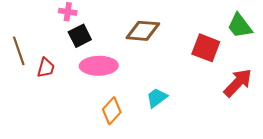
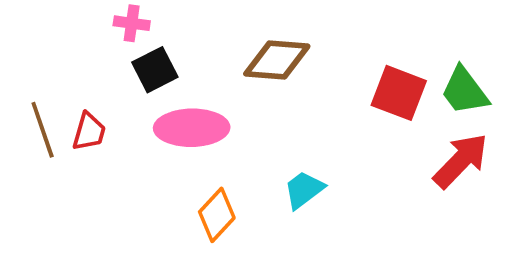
green trapezoid: (240, 26) -> (465, 91), moved
brown line: (19, 51) -> (43, 130), moved

